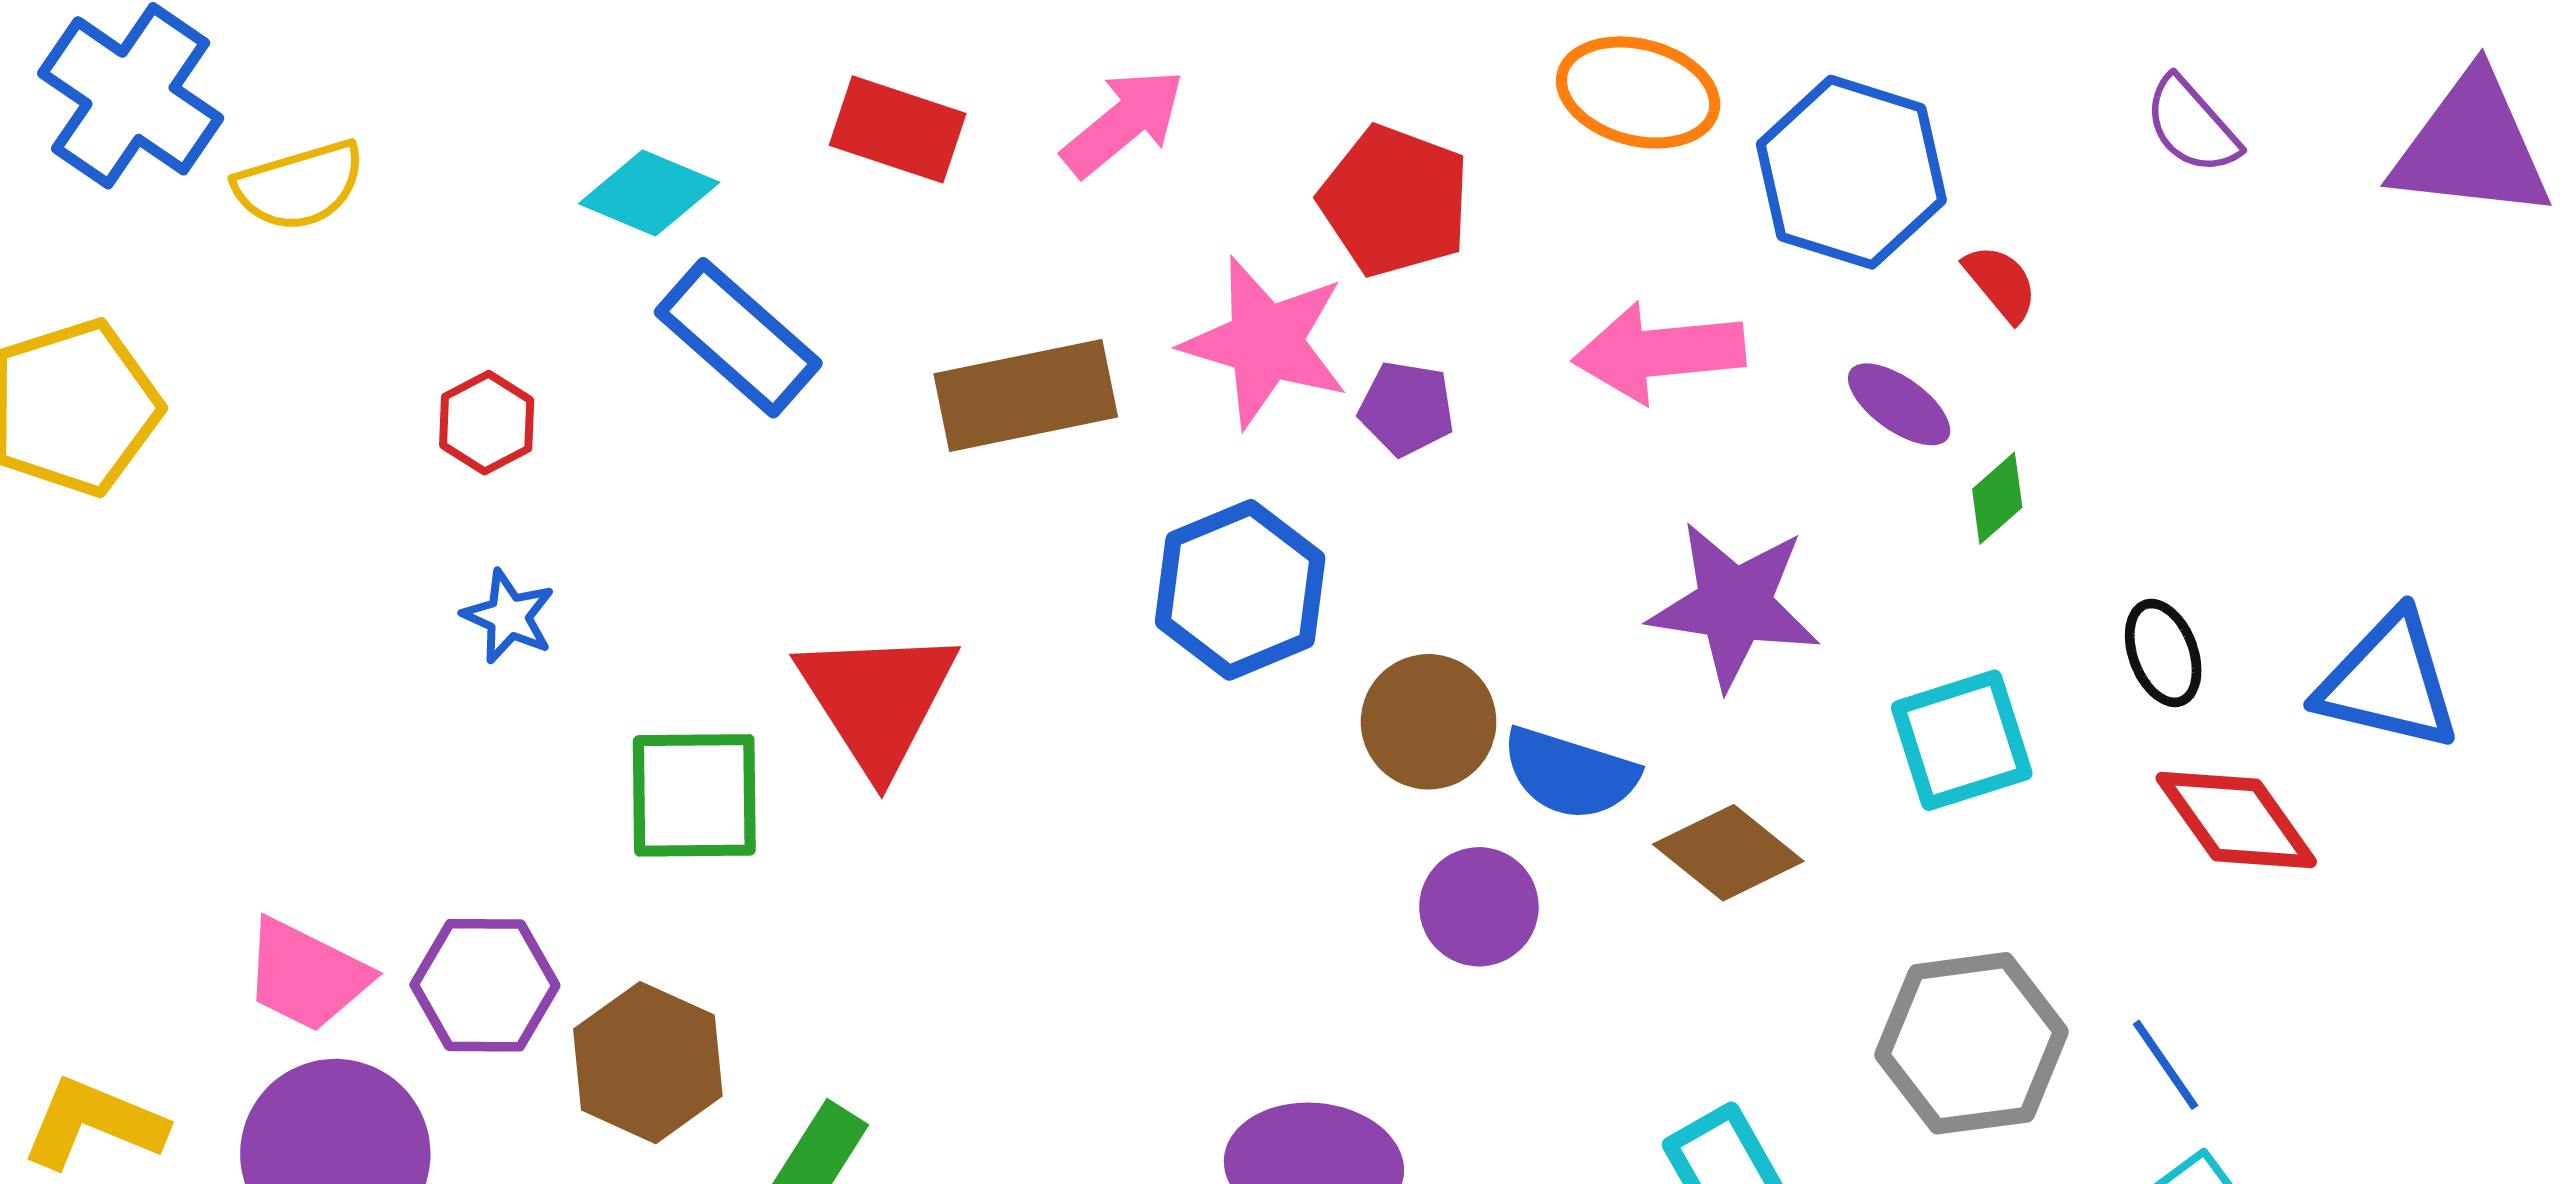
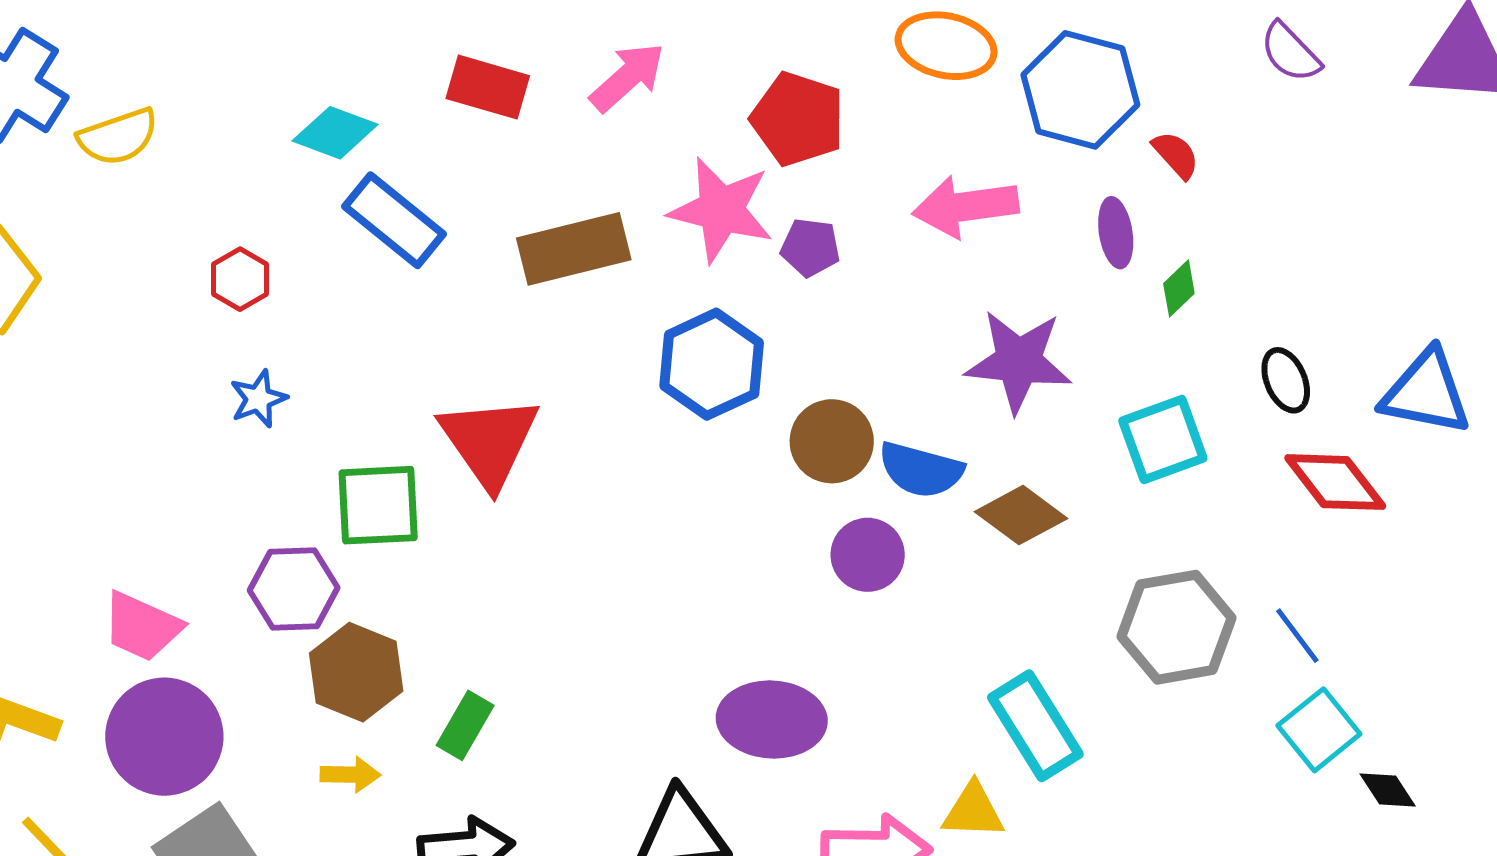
purple ellipse: (1899, 404) -> (1116, 233), turned 48
blue star: (509, 616) -> (258, 399), turned 30
purple hexagon: (485, 985) -> (294, 589), moved

